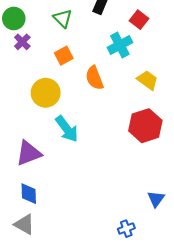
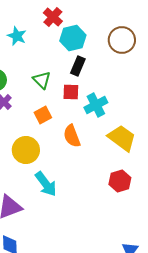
red square: (139, 20) -> (71, 92), moved, turned -36
yellow trapezoid: (147, 80) -> (122, 138), size x1.4
red hexagon: (145, 126) -> (120, 181), size x0.7

